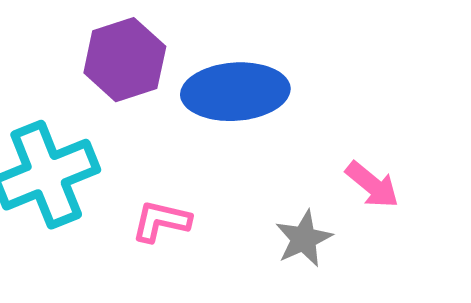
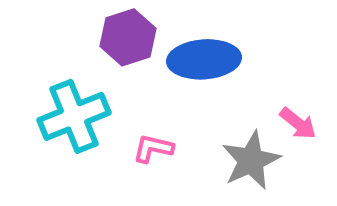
gray star: (304, 239) -> (251, 160), size x1.5

